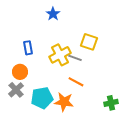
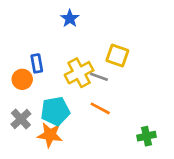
orange circle: (20, 72) -> (22, 79), moved
cyan pentagon: (42, 98) -> (55, 111), moved
orange star: (64, 102) -> (50, 135), moved

